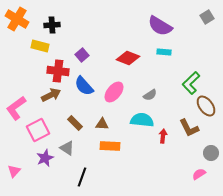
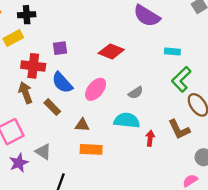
yellow rectangle: (40, 46) -> (13, 38), turned -42
cyan rectangle: (164, 52) -> (172, 51), moved
purple square: (82, 55) -> (60, 48), turned 32
brown arrow: (51, 95) -> (25, 93), turned -84
brown rectangle: (75, 123) -> (52, 107), moved

